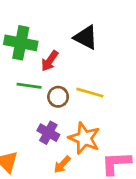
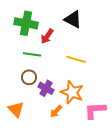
brown circle: (58, 97) -> (29, 77), moved

